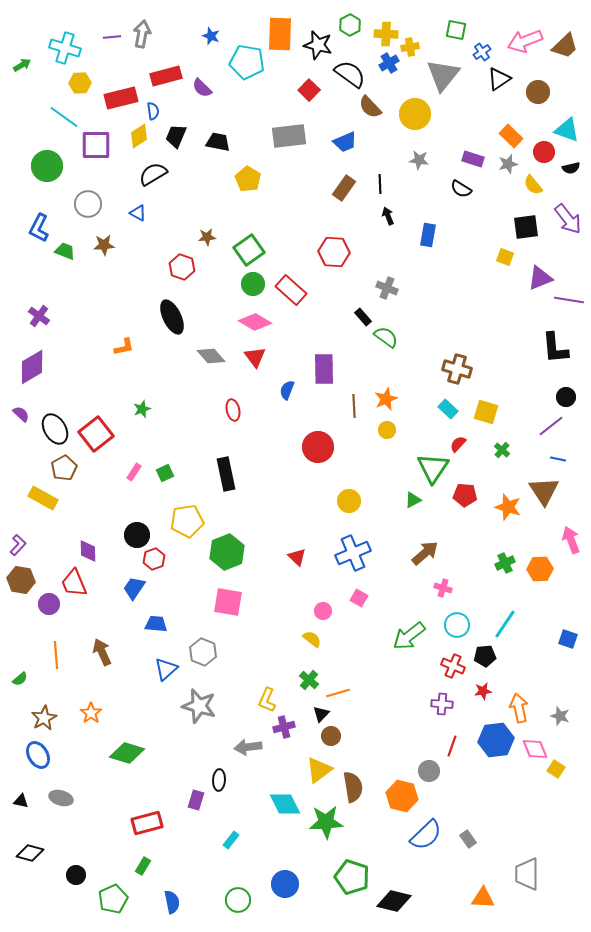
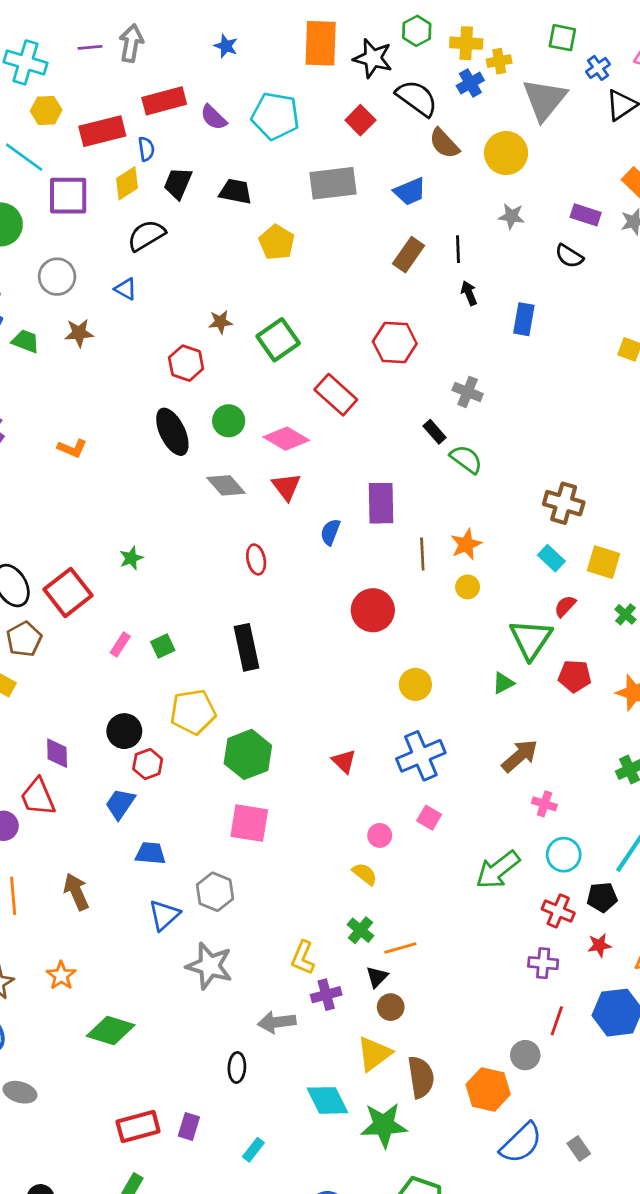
cyan pentagon: (247, 62) -> (275, 116), moved
green circle: (253, 284) -> (229, 421), moved
orange L-shape: (124, 347) -> (72, 448), moved, turned 35
purple rectangle: (196, 800) -> (189, 1127), moved

